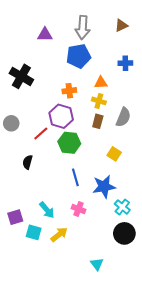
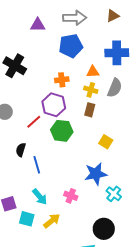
gray arrow: (83, 28) -> (75, 18), turned -95
blue cross: (125, 63) -> (117, 53), size x1.6
gray semicircle: (123, 117) -> (115, 88), moved
blue line: (75, 177) -> (37, 165), moved
black circle: (124, 233) -> (104, 229), moved

